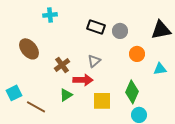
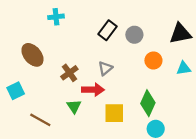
black rectangle: (96, 27) -> (108, 30), turned -72
cyan triangle: (160, 69) -> (184, 68), moved
cyan square: (14, 93) -> (16, 91), moved
green triangle: (66, 95) -> (74, 106), turned -32

